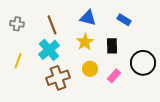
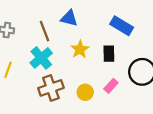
blue triangle: (88, 18) -> (69, 18), moved
blue rectangle: (124, 20) -> (122, 26), size x1.5
yellow circle: (90, 69) -> (85, 92), moved

